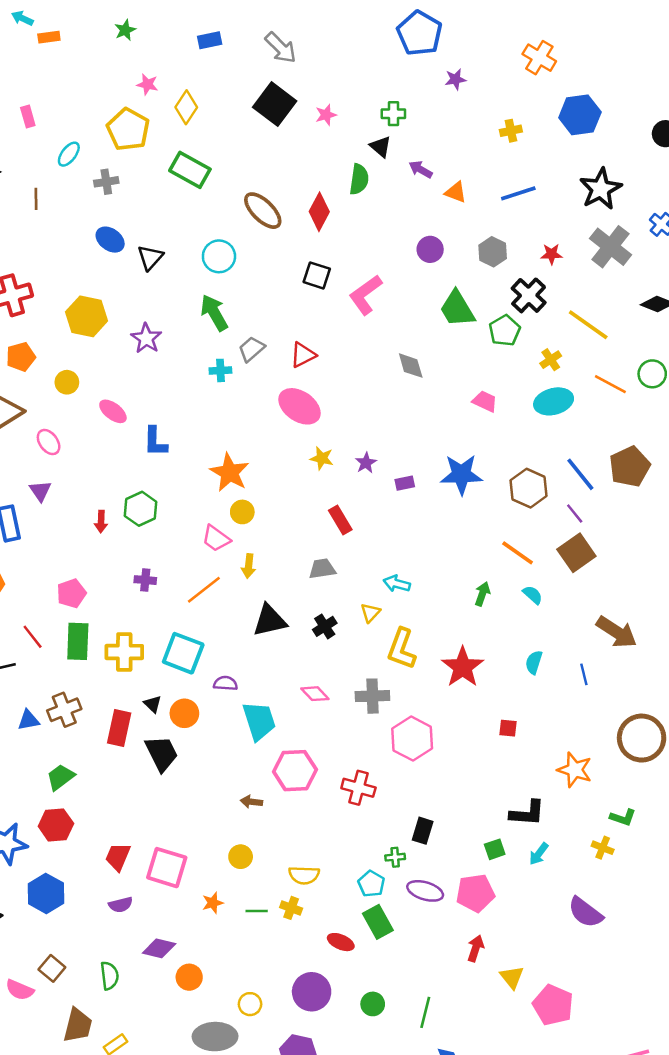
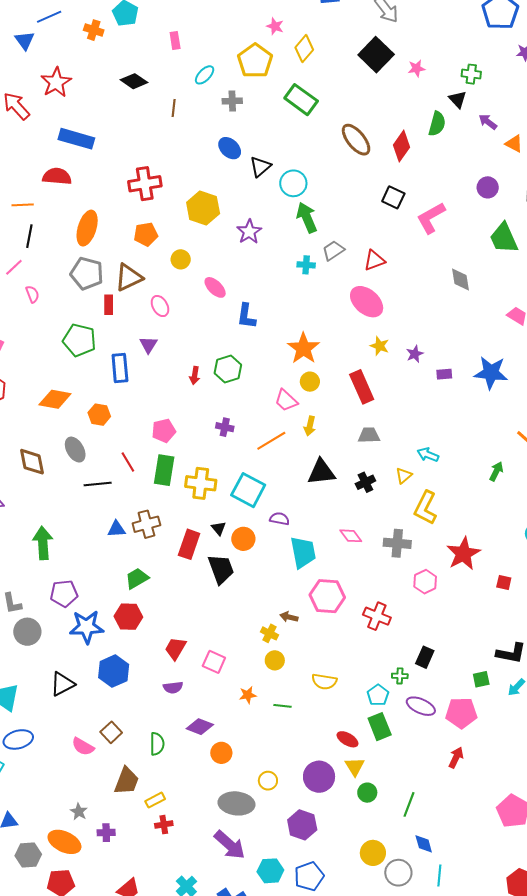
cyan circle: (219, 256) -> (293, 183), moved
red rectangle: (340, 520) -> (362, 387), moved, size x1.4
red star: (463, 667) -> (463, 554), moved
pink hexagon: (412, 739) -> (425, 582), size x0.7
pink square: (167, 868) -> (214, 662), size x0.7
yellow cross: (291, 908) -> (269, 633), moved
yellow triangle: (512, 977) -> (355, 767), moved

